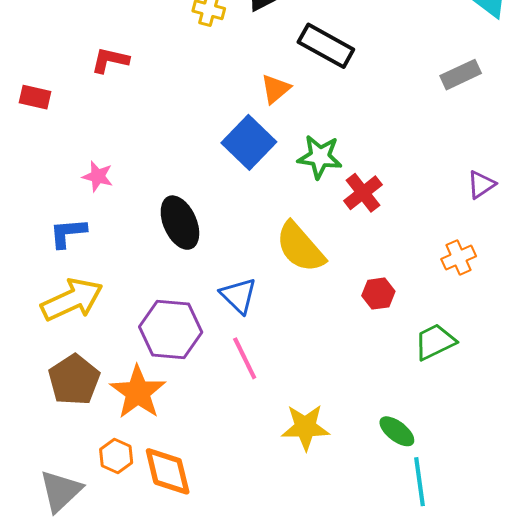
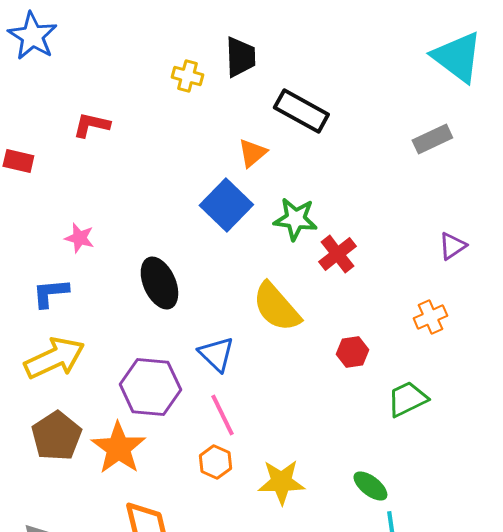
orange hexagon: (116, 456) -> (215, 462), moved

